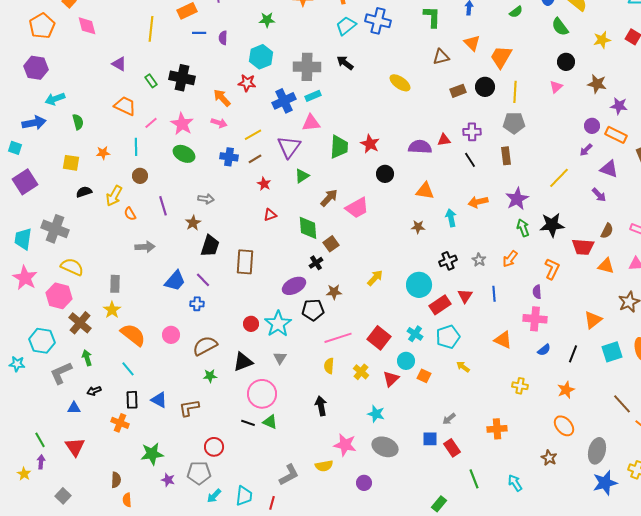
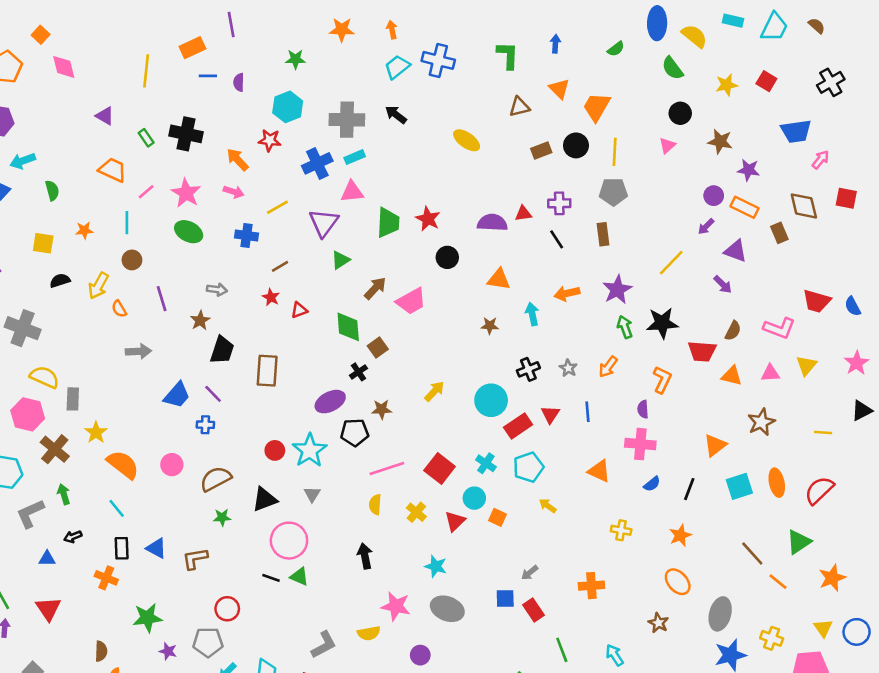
brown line: (255, 159) -> (280, 266), moved
red star: (264, 184) -> (271, 297), moved
gray rectangle: (115, 284) -> (73, 399), moved

